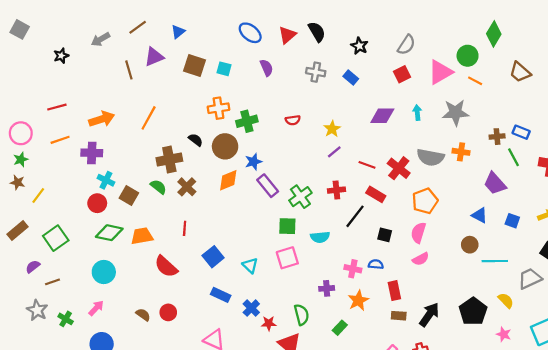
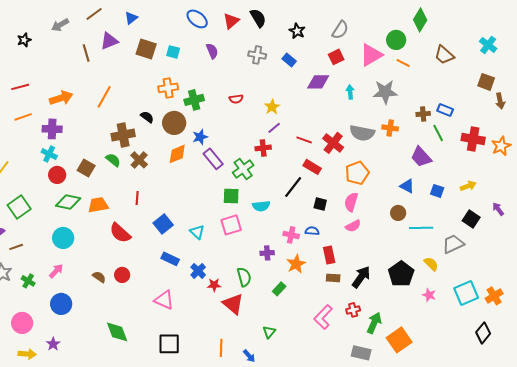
purple diamond: (382, 116) -> (318, 82), moved
cyan cross: (106, 180) -> (49, 154), moved
red cross: (336, 190) -> (263, 148), moved

